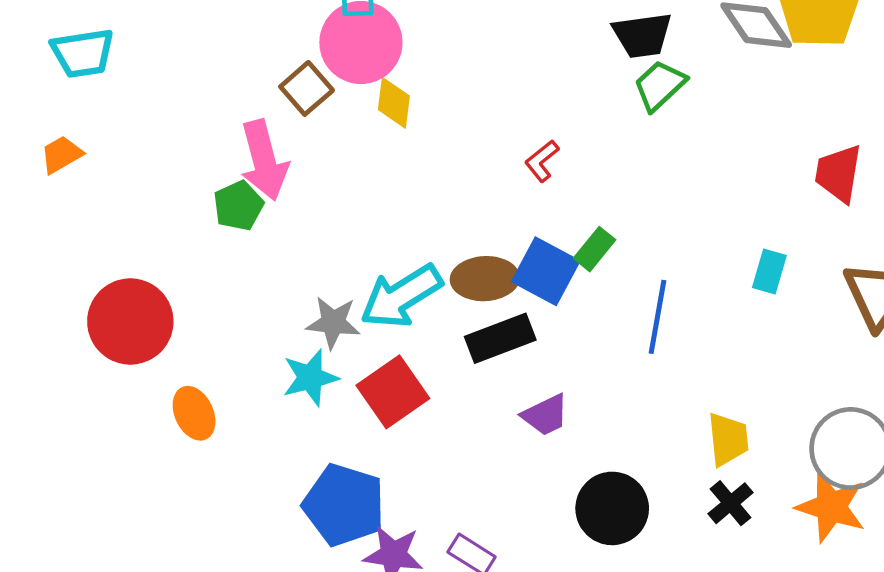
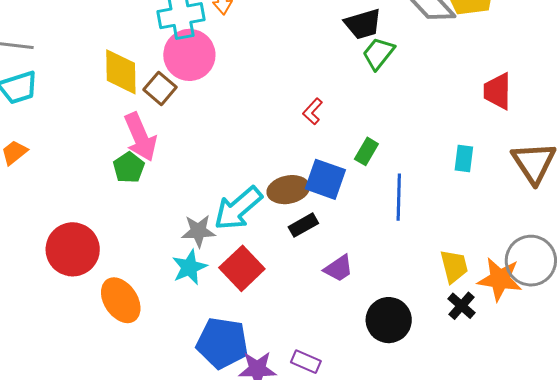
yellow diamond: (394, 103) -> (121, 72), moved, size x1.5
green rectangle: (595, 249) -> (366, 151), moved
black rectangle: (500, 338) -> (303, 225), size x0.7
orange ellipse: (194, 413) -> (121, 300), size x1.4
orange star: (831, 507) -> (500, 279), moved

